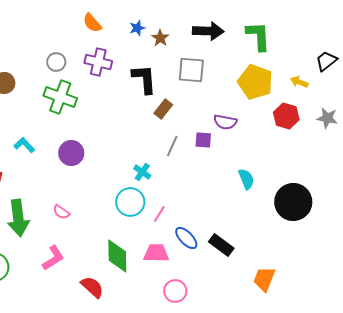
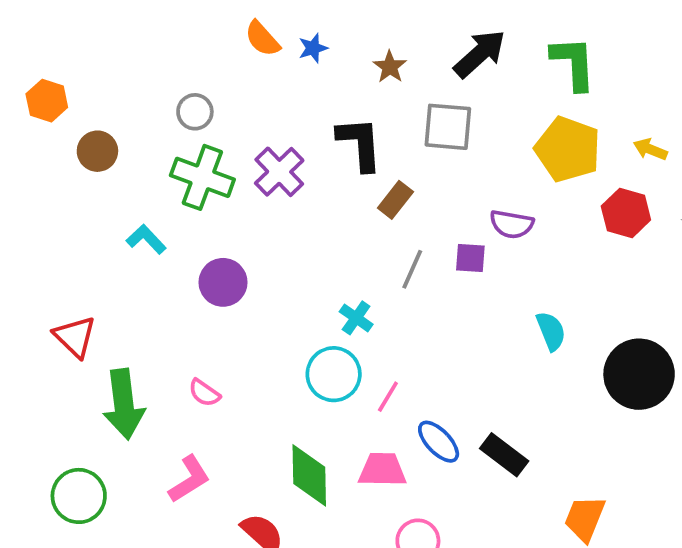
blue star: (137, 28) -> (313, 48), moved
black arrow: (208, 31) -> (480, 54), turned -44
purple cross: (98, 62) -> (279, 172), moved, turned 32
cyan L-shape: (24, 145) -> (146, 239), moved

